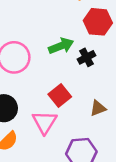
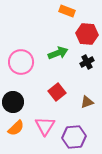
black cross: (86, 57) -> (87, 62), moved
pink triangle: (45, 122) -> (45, 126), moved

